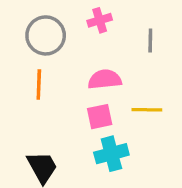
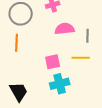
gray line: (150, 41) -> (88, 36), moved
pink semicircle: (105, 79) -> (65, 29), moved

